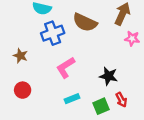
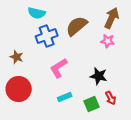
brown semicircle: (85, 22) -> (77, 26), turned 115
pink star: (132, 39) -> (108, 41), moved
red circle: (23, 90) -> (19, 89), size x1.6

